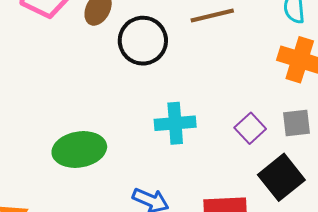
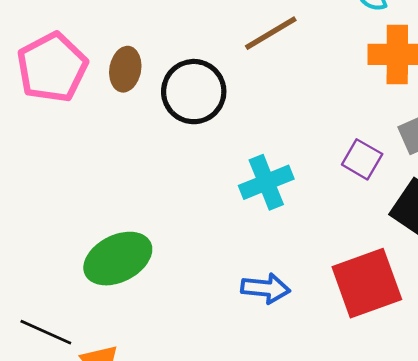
green ellipse: (79, 150) -> (118, 259), moved

